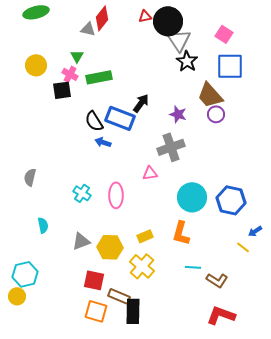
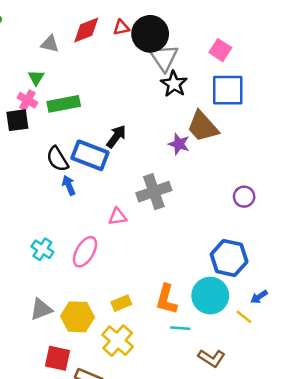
red diamond: (102, 18) -> (86, 30), moved, turned 30
purple star: (178, 114) -> (179, 144), moved
purple circle: (216, 114) -> (244, 197), moved
blue arrow: (103, 142) -> (69, 185), turned 49
pink triangle: (150, 173) -> (118, 217), moved
pink ellipse: (116, 195) -> (85, 252), turned 30
cyan circle: (192, 197) -> (210, 296), moved
cyan line: (193, 267) -> (180, 328), moved

